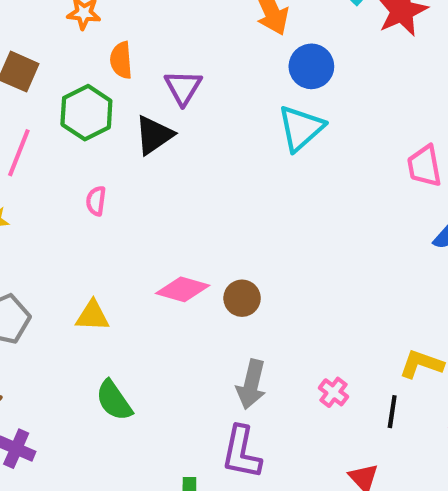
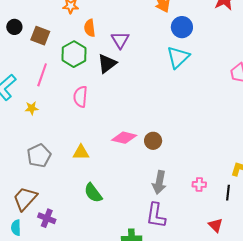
pink semicircle: (96, 201) -> (80, 97), size x1.5
pink cross: (333, 392) -> (199, 184), turned -32

